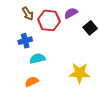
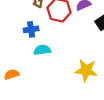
orange semicircle: (32, 82) -> (12, 74), moved

